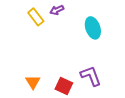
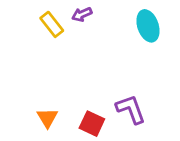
cyan ellipse: (93, 28) -> (148, 26), moved

